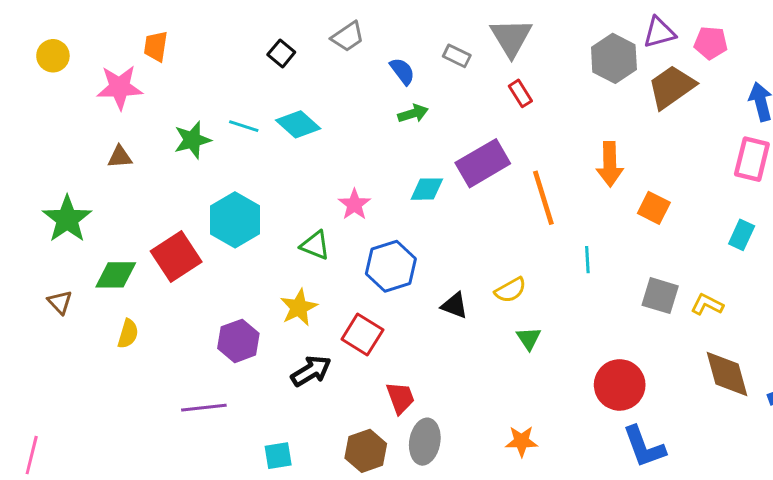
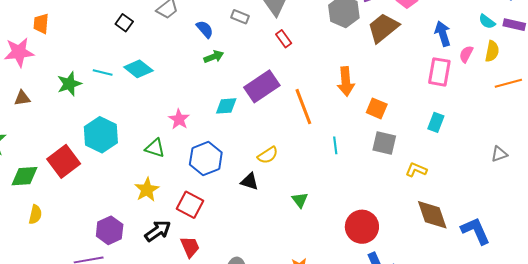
yellow semicircle: (510, 290) -> (268, 155), moved
gray square: (660, 296) -> (384, 143), moved
purple hexagon: (238, 341) -> (110, 230), moved
red trapezoid: (400, 398) -> (190, 247), moved

